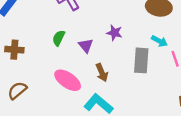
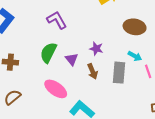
green semicircle: (59, 38) -> (48, 53), size x1.5
brown arrow: (102, 73) -> (93, 71), moved

